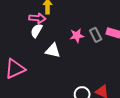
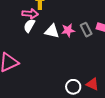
white triangle: (53, 51) -> (52, 31), moved

